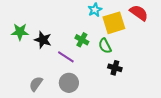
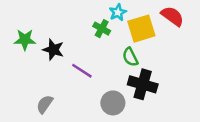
green cross: (82, 40) -> (102, 29), moved
black cross: (115, 68) -> (143, 84), size x1.6
gray circle: (69, 83) -> (113, 103), moved

